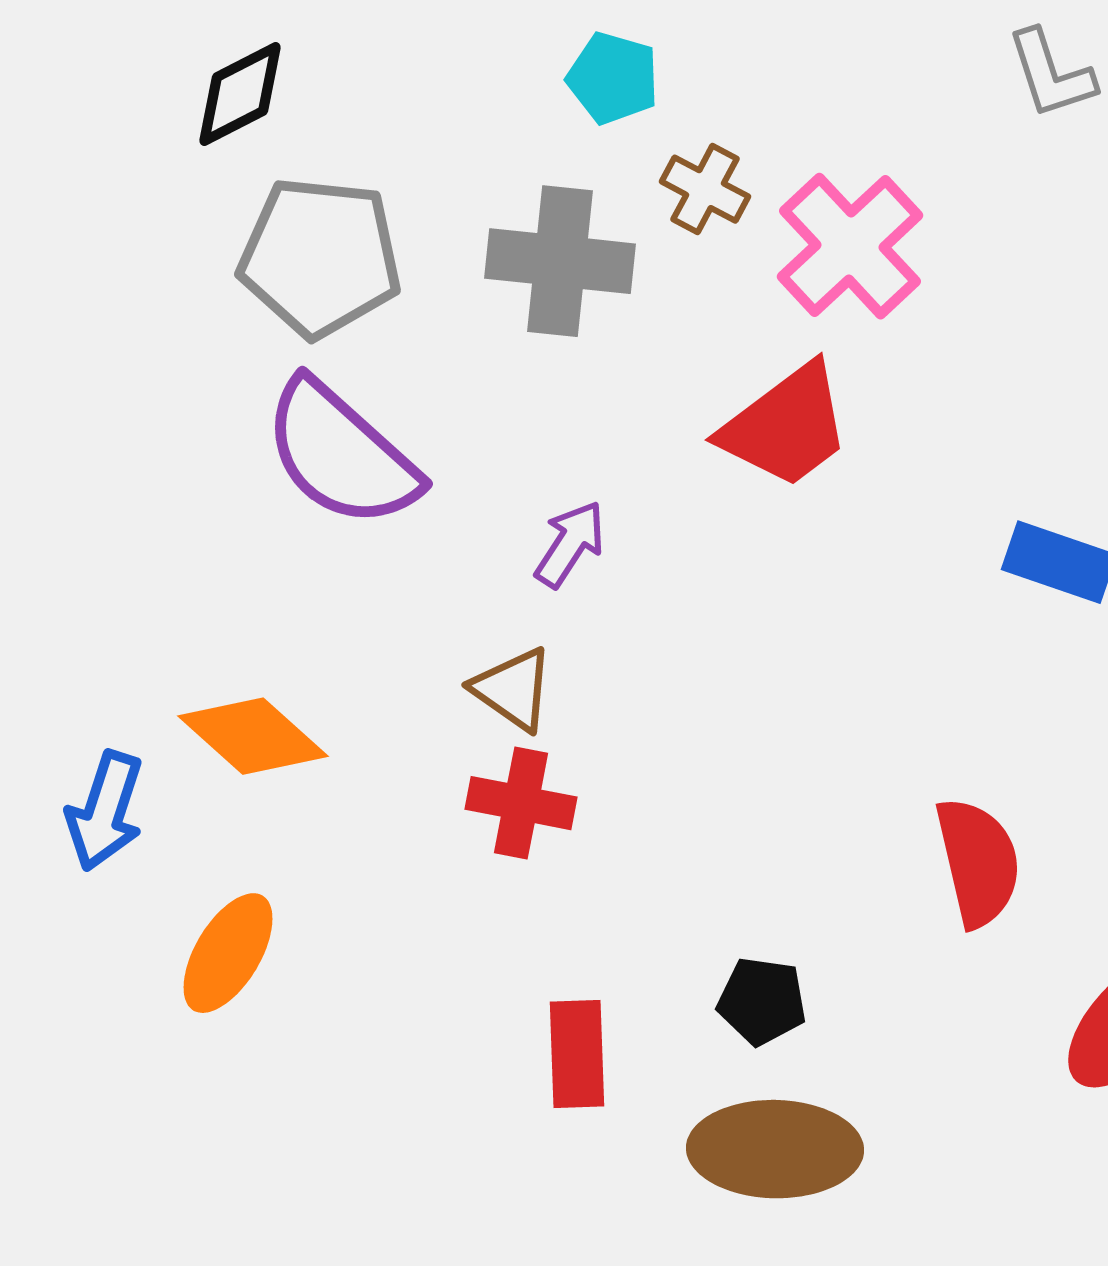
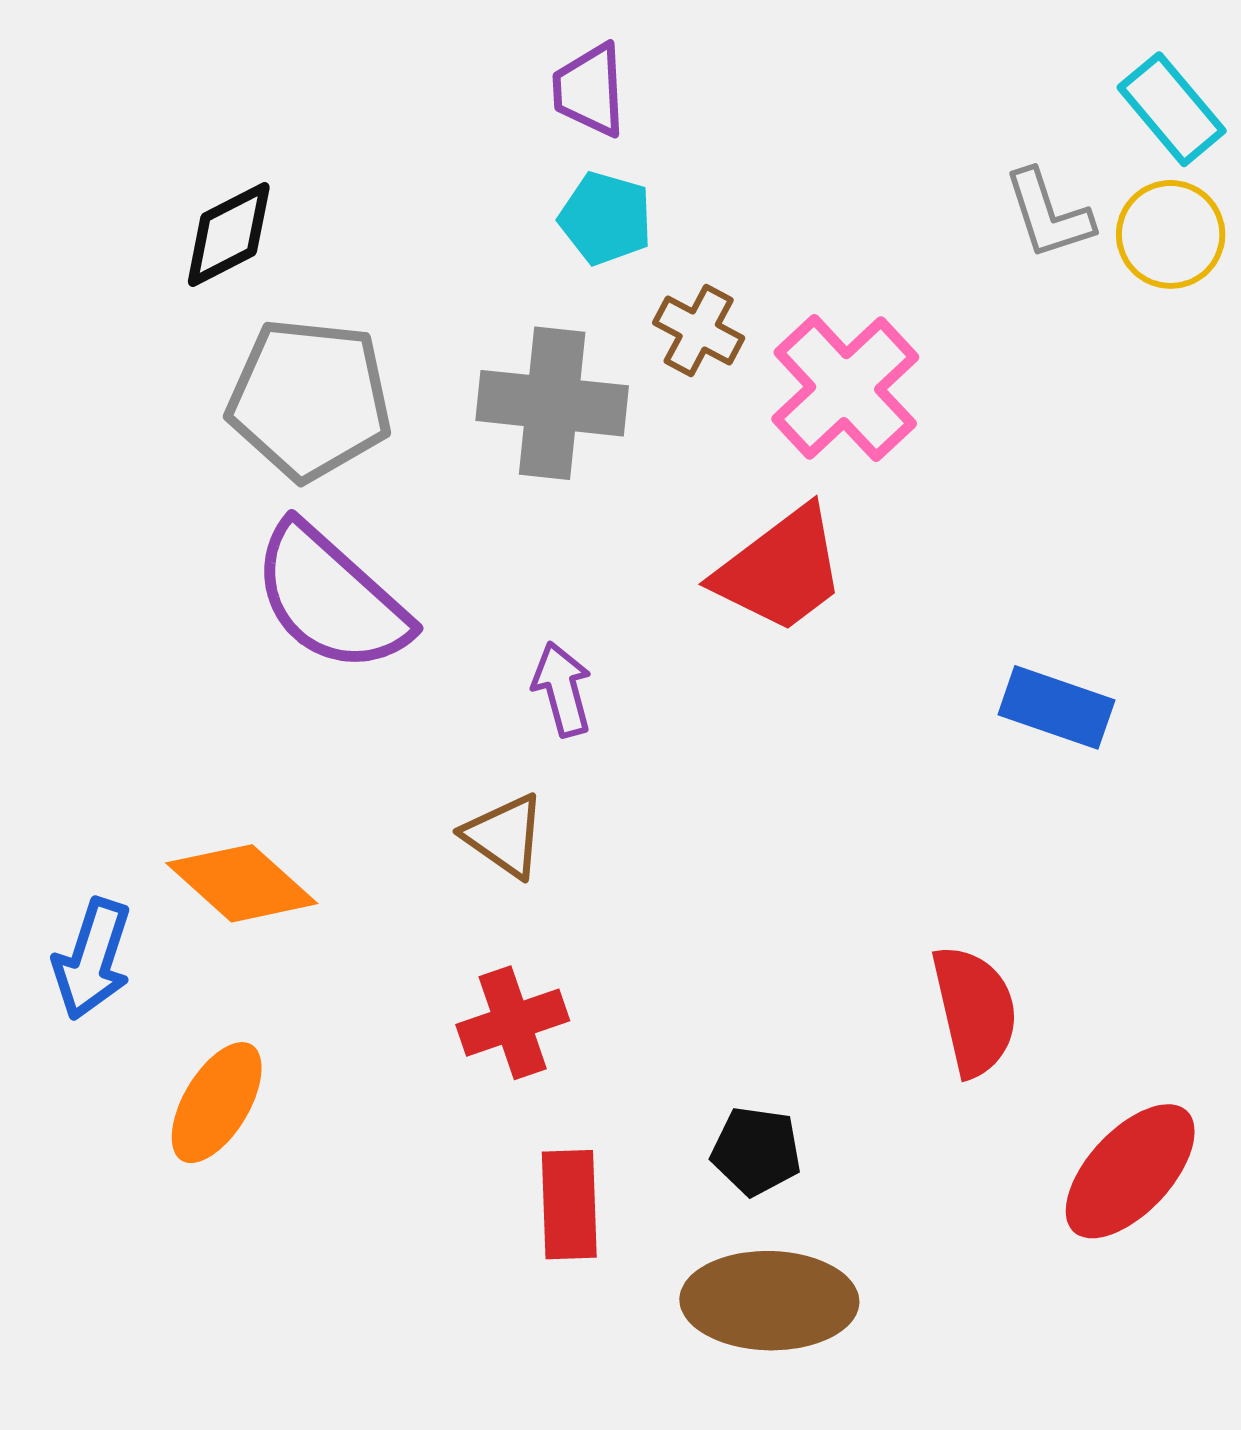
purple arrow: (570, 544) -> (562, 689), turned -48
red cross: (521, 803) -> (513, 1023), moved, turned -30

